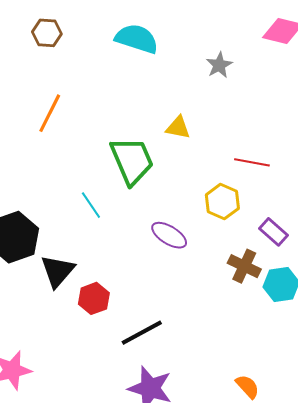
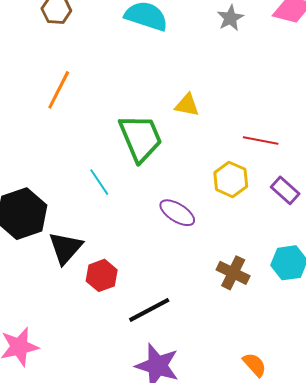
gray star: (219, 65) -> (230, 18), moved
purple rectangle: (274, 232) -> (285, 190), moved
brown cross: (244, 266) -> (233, 273), moved

